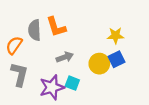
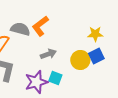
orange L-shape: (56, 27) -> (40, 26), turned 70
gray semicircle: (35, 30) -> (20, 29), turned 108

